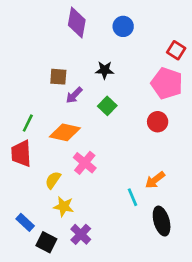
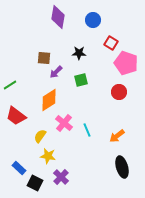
red square: (176, 50) -> (111, 43), moved
green square: (107, 106) -> (81, 80), turned 32
green line: (28, 123) -> (10, 85), moved, turned 32
orange diamond: (65, 132) -> (49, 100), turned -45
red trapezoid: (21, 154) -> (16, 116), turned -50
cyan line: (132, 197) -> (87, 130), moved

